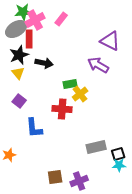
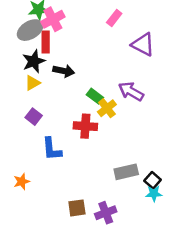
pink rectangle: (61, 19) -> (114, 18), moved
purple arrow: (98, 65) -> (131, 91), moved
yellow triangle: (18, 73) -> (32, 83), turned 40
green rectangle: (70, 84) -> (95, 96), turned 48
black square: (118, 154) -> (153, 180), turned -32

